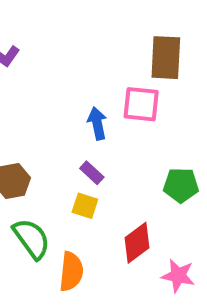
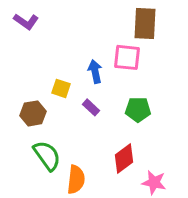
green pentagon: (181, 185) -> (138, 109), moved
yellow square: (85, 206) -> (61, 88), moved

